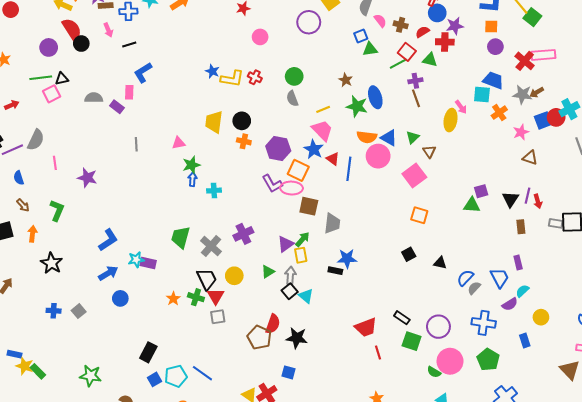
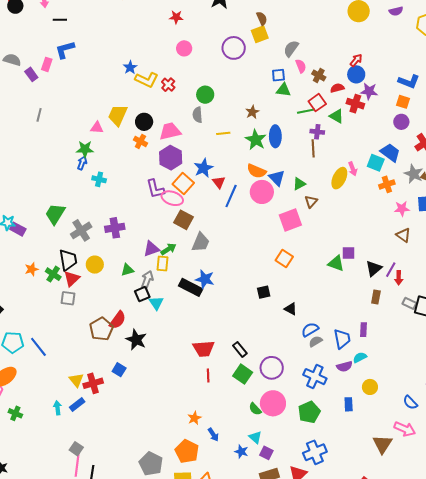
pink trapezoid: (322, 130) -> (170, 131), moved, turned -75
pink triangle: (179, 143) -> (97, 128), moved
black rectangle: (335, 271) -> (191, 287), size x1.6

